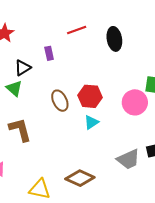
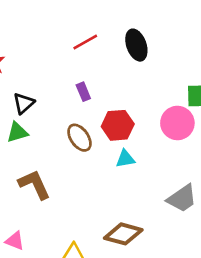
purple rectangle: (49, 53) -> (83, 92), moved
green triangle: (14, 88) -> (17, 132), turned -48
cyan triangle: (91, 122) -> (125, 159), turned 35

